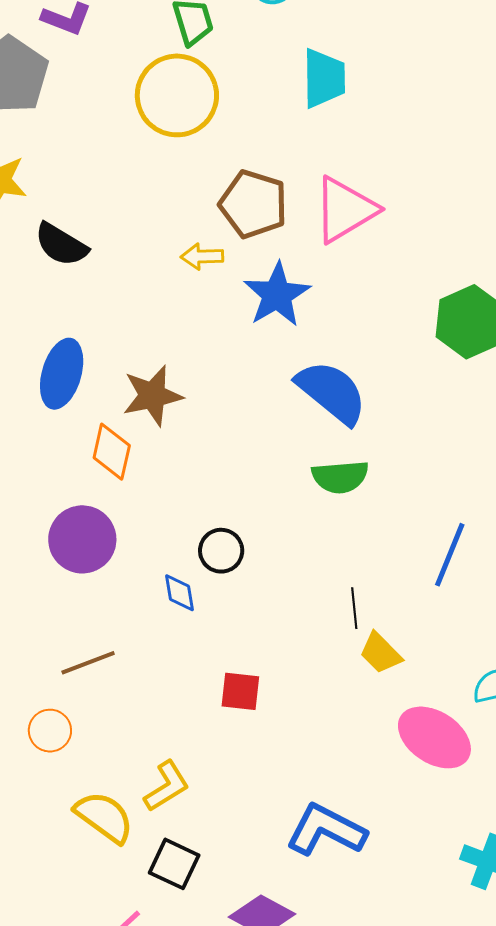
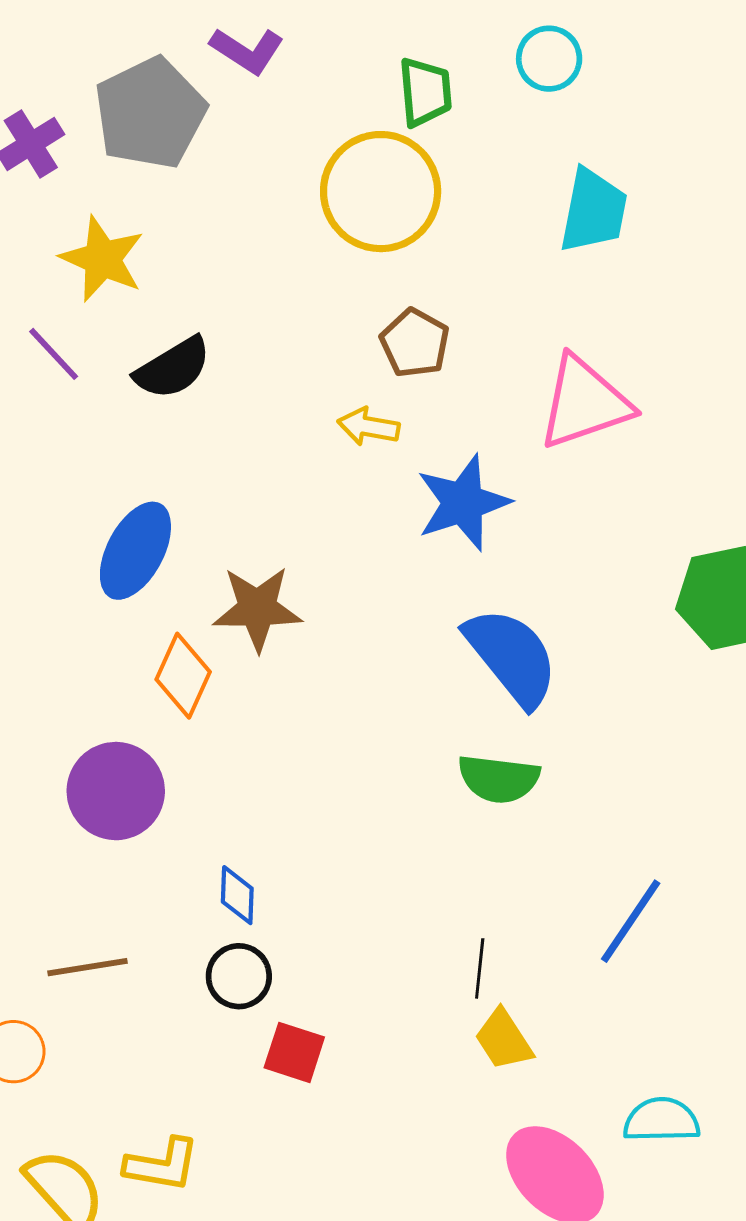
brown pentagon: (253, 204) -> (415, 343), moved, size x0.7
black semicircle: (61, 245) -> (173, 368), turned -74
black circle: (221, 551) -> (239, 976), moved
yellow L-shape: (167, 786) -> (162, 1165), turned 30

